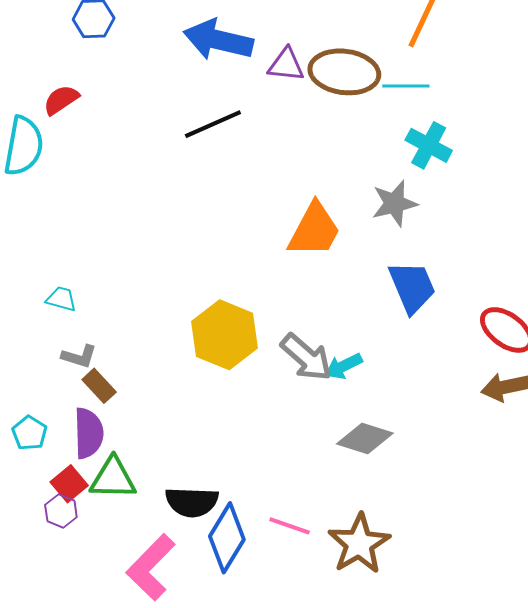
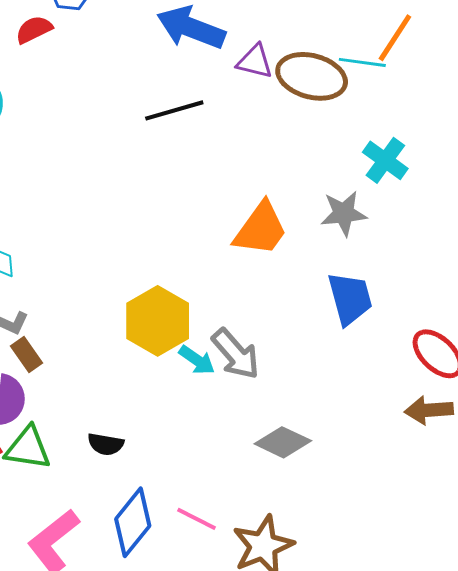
cyan line: (406, 86) -> (362, 62), moved
red semicircle: (61, 100) -> (34, 30), moved
cyan arrow: (344, 366) -> (197, 360), moved, turned -126
black semicircle: (192, 502) -> (106, 444), moved, size x0.7

